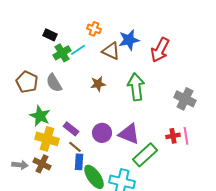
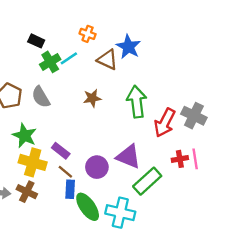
blue star: (129, 40) -> (128, 47), turned -30
red arrow: (160, 50) -> (165, 123), moved
purple circle: (102, 133) -> (97, 167), moved

